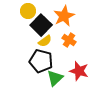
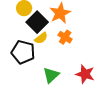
black pentagon: (41, 61) -> (23, 52), moved
red star: (79, 71) -> (85, 74), moved

